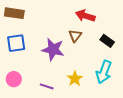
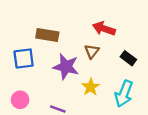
brown rectangle: (14, 13) -> (47, 35), moved
yellow star: (75, 79) -> (91, 87), moved

